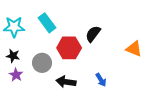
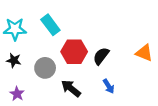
black semicircle: (93, 34) -> (101, 56), moved
purple star: (16, 75) -> (17, 94), moved
black arrow: (66, 82) -> (71, 88), turned 30

